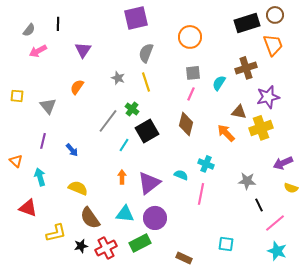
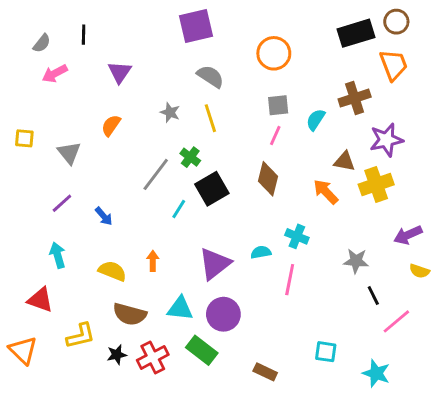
gray semicircle: (146, 53) -> (210, 76), turned 102
purple line: (43, 141) -> (62, 203), turned 35
orange triangle: (16, 161) -> (23, 350), moved, size x1.5
cyan semicircle: (181, 175) -> (261, 252), turned -32
orange arrow: (122, 177) -> (153, 261), moved
brown semicircle: (90, 218) -> (130, 314), turned -40
green rectangle: (140, 243) -> (202, 350), turned 65
cyan star: (277, 251) -> (376, 373), moved

